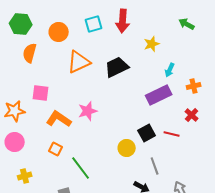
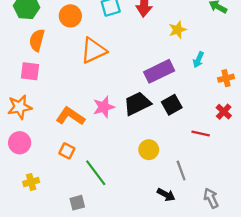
black trapezoid: (117, 67) -> (137, 104), moved
pink square: (41, 93) -> (30, 71), moved
purple rectangle: (159, 95) -> (159, 71), moved
black square: (147, 133) -> (172, 105), moved

